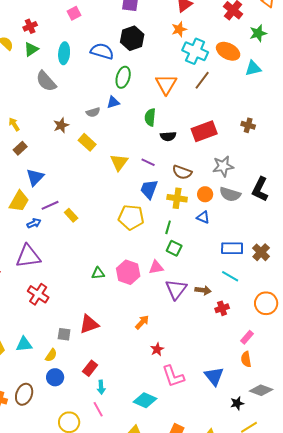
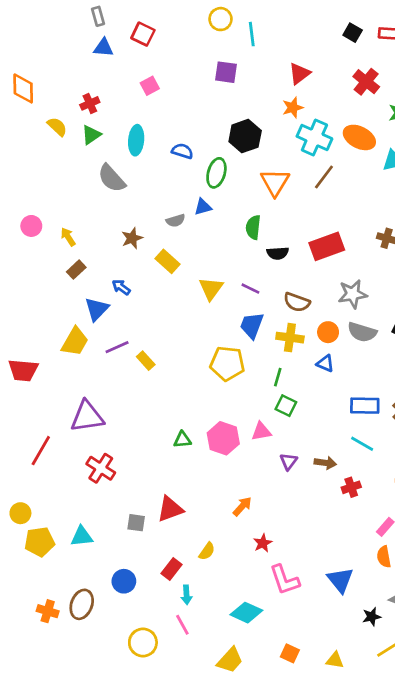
black hexagon: (132, 38) -> (245, 136), moved
blue semicircle: (102, 51) -> (182, 151), moved, size x0.7
blue arrow: (34, 223) -> (121, 287), moved, turned -120
purple triangle: (176, 289) -> (289, 461), size x0.6
yellow semicircle: (51, 355) -> (207, 551), moved

